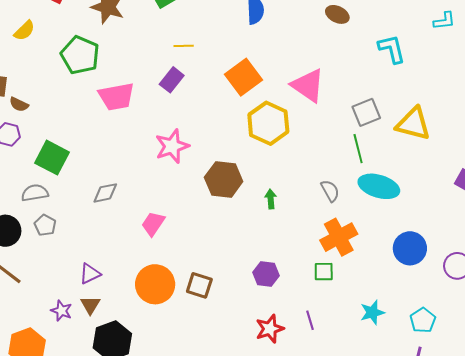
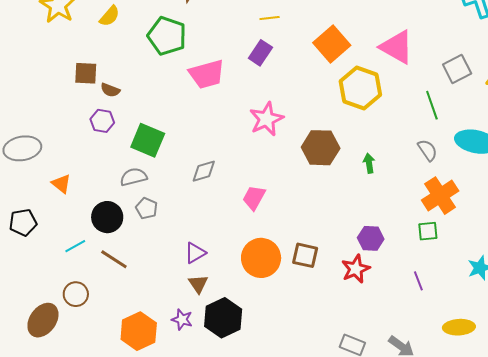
green line: (358, 149) -> (432, 105), moved
purple star: (61, 311) -> (182, 319), moved
red star: (270, 329) -> (356, 269), moved

